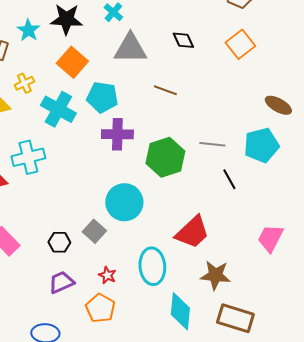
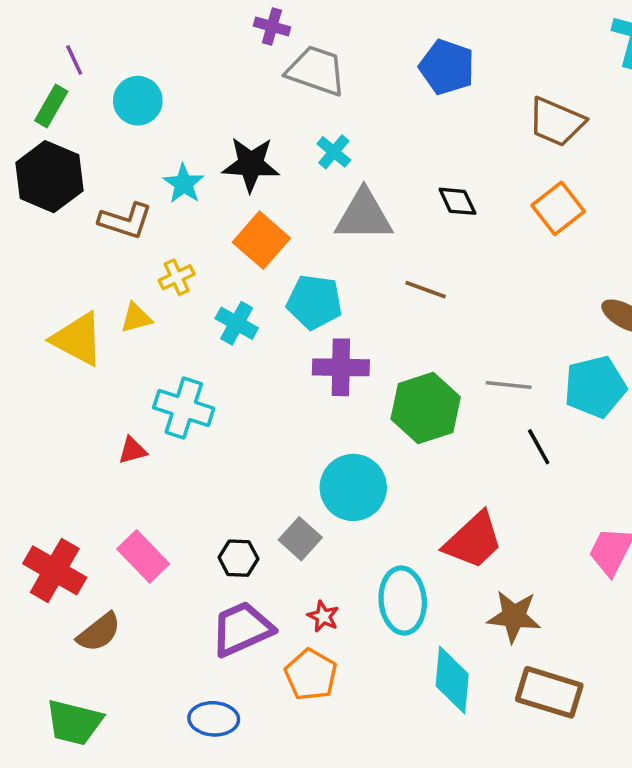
cyan cross: (58, 109) -> (237, 323), size x0.7
cyan cross: (28, 157) -> (184, 408), turned 32
purple trapezoid: (61, 282) -> (242, 629), size x1.4

